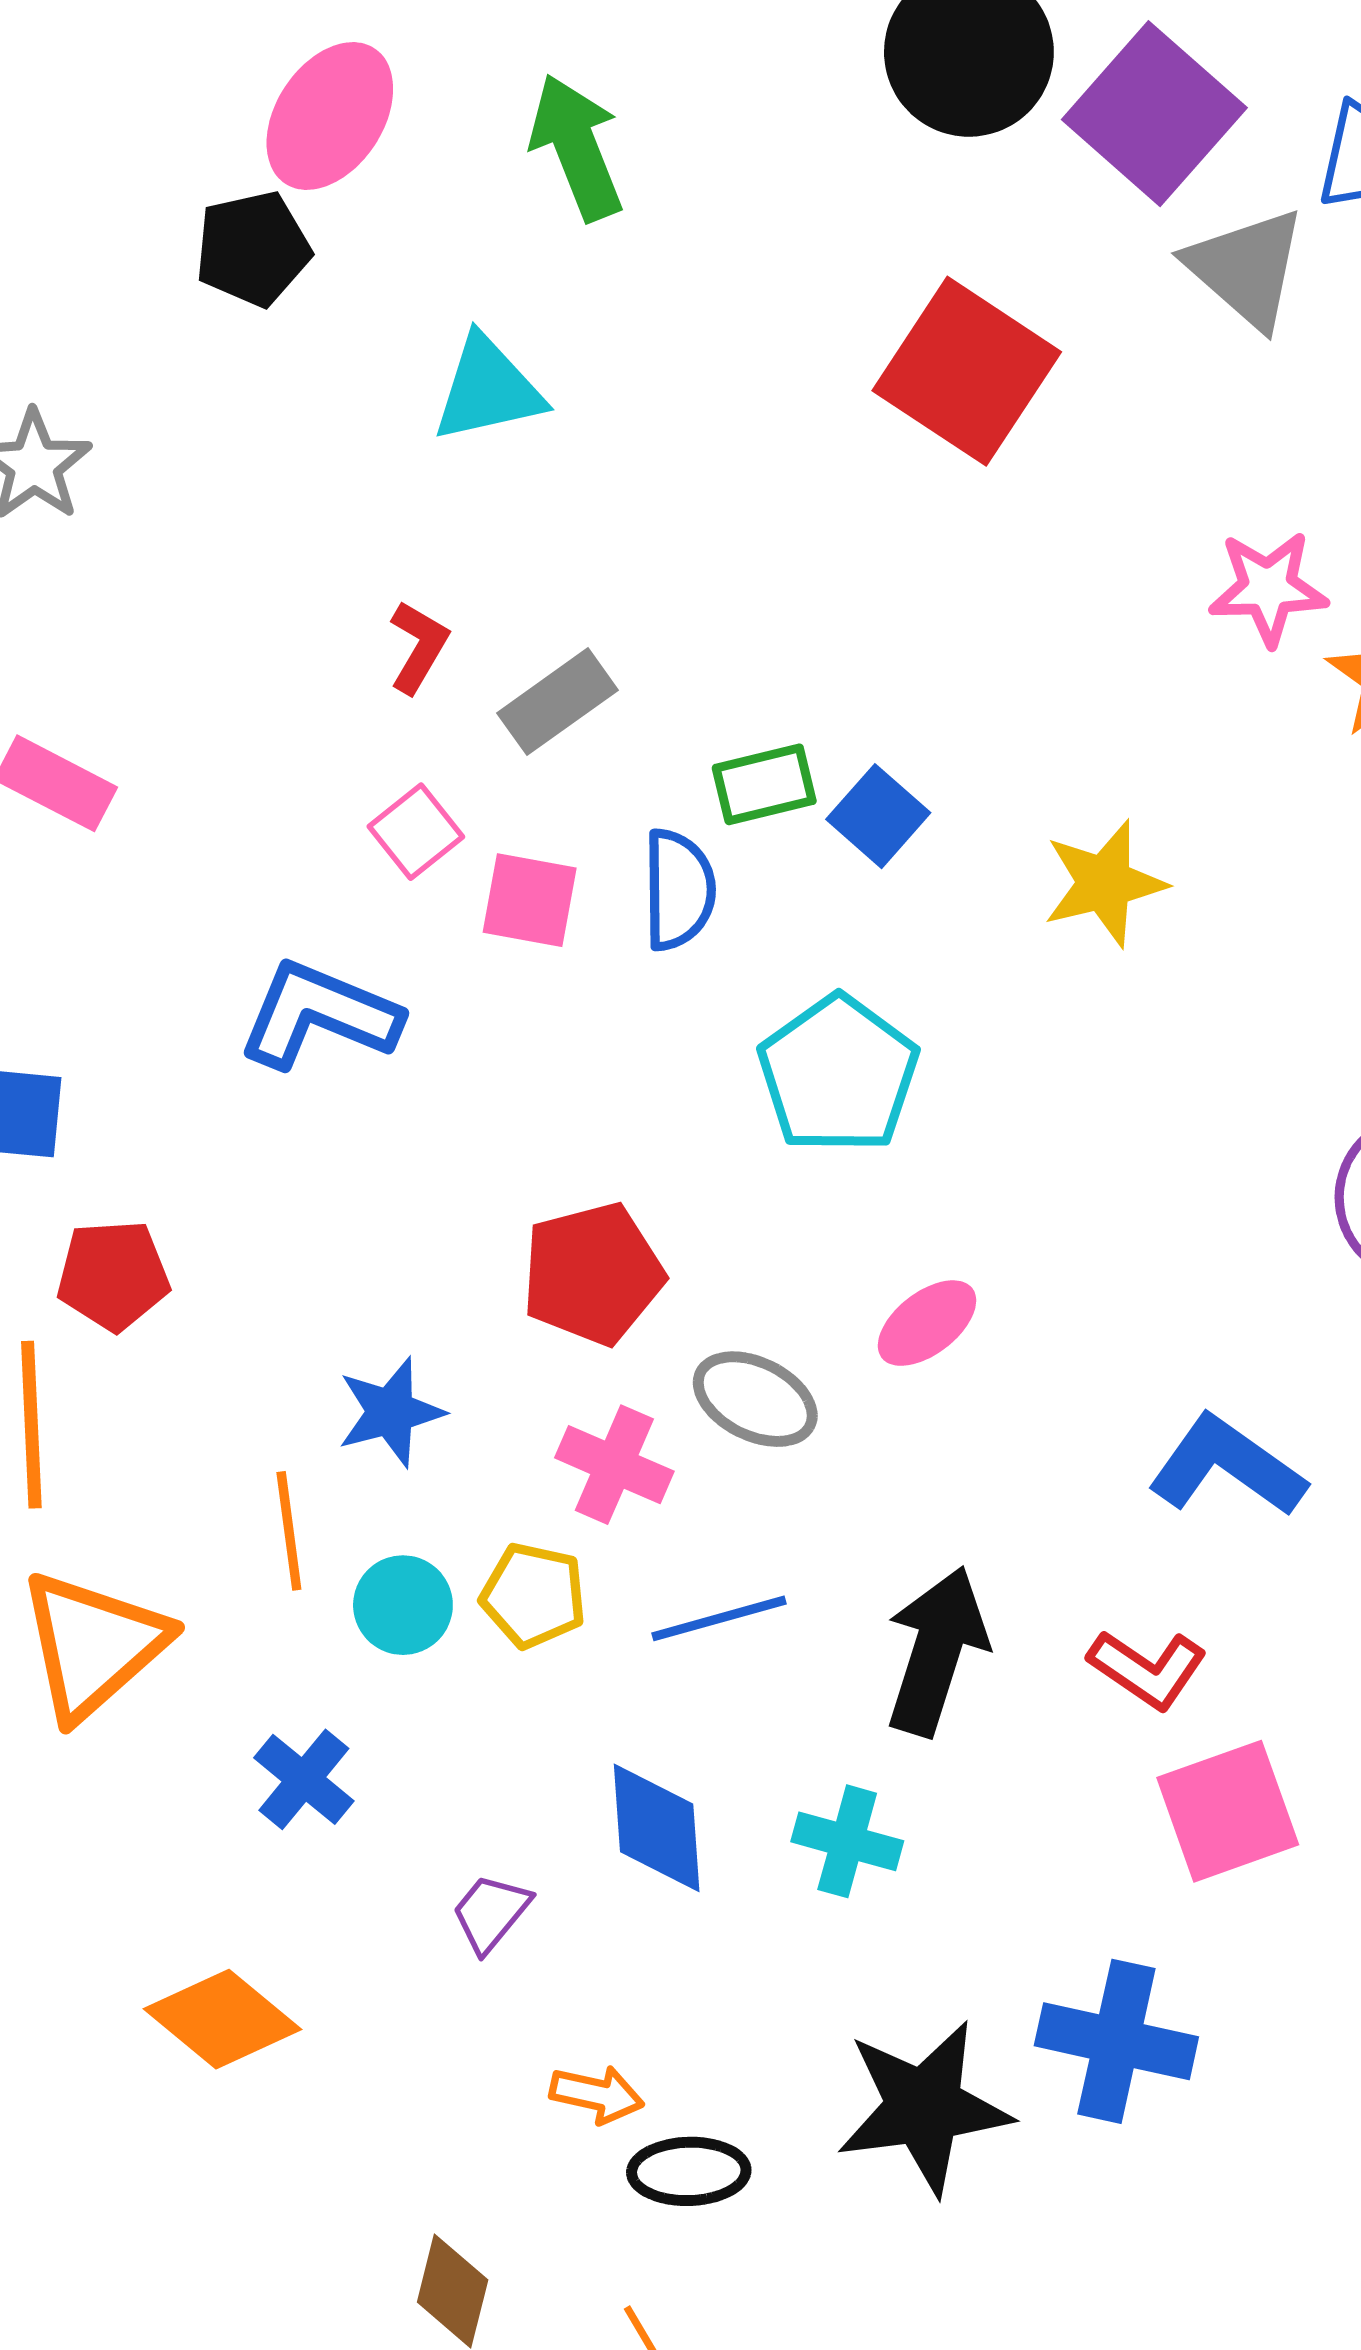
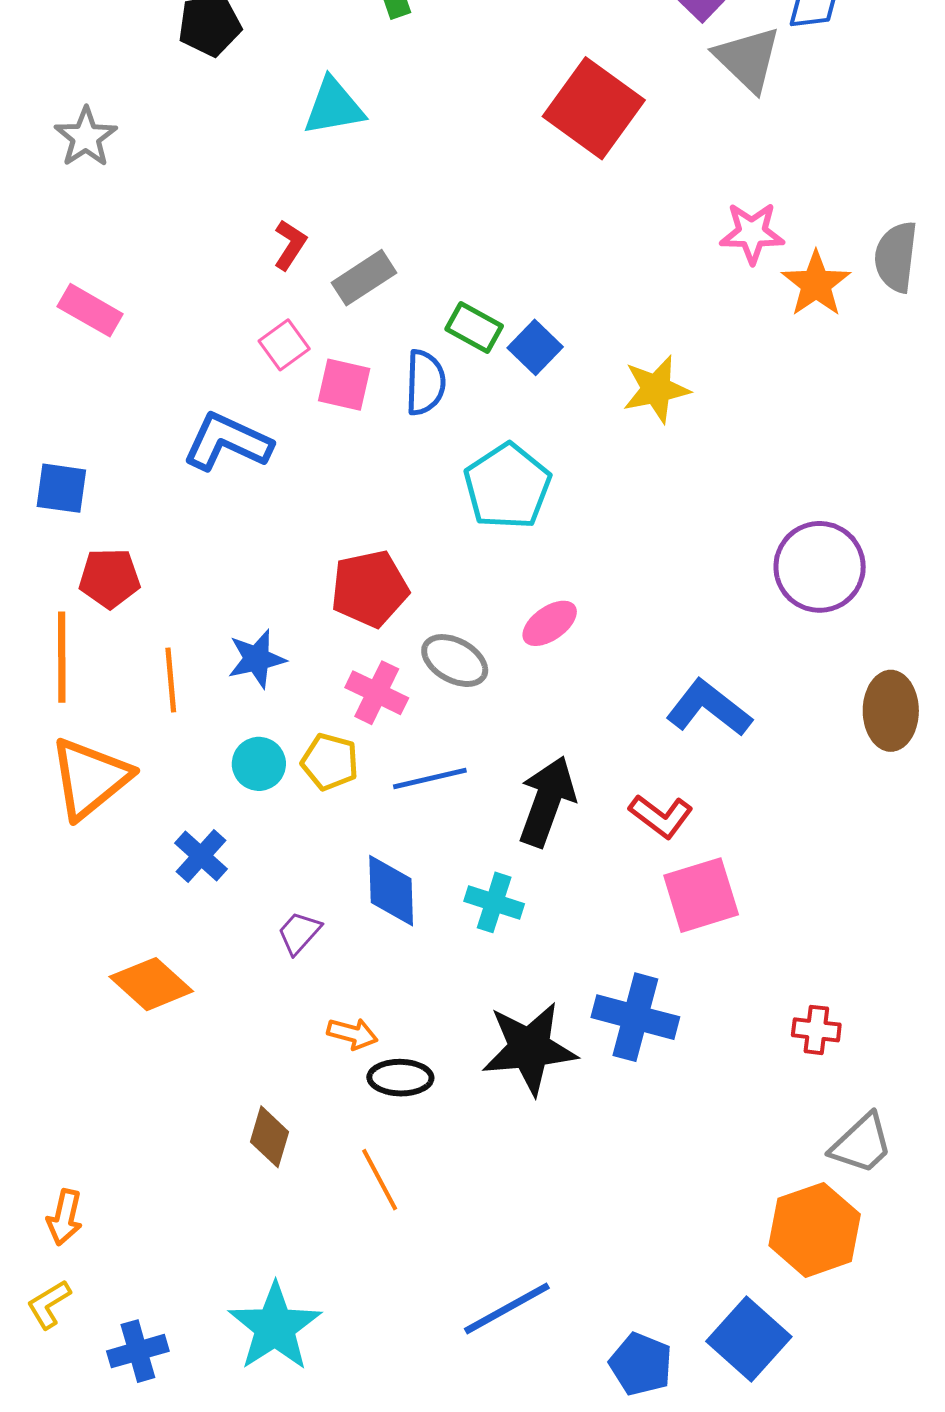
green rectangle: (764, 784) -> (474, 327), turned 40
orange line: (289, 1531) -> (171, 680), moved

